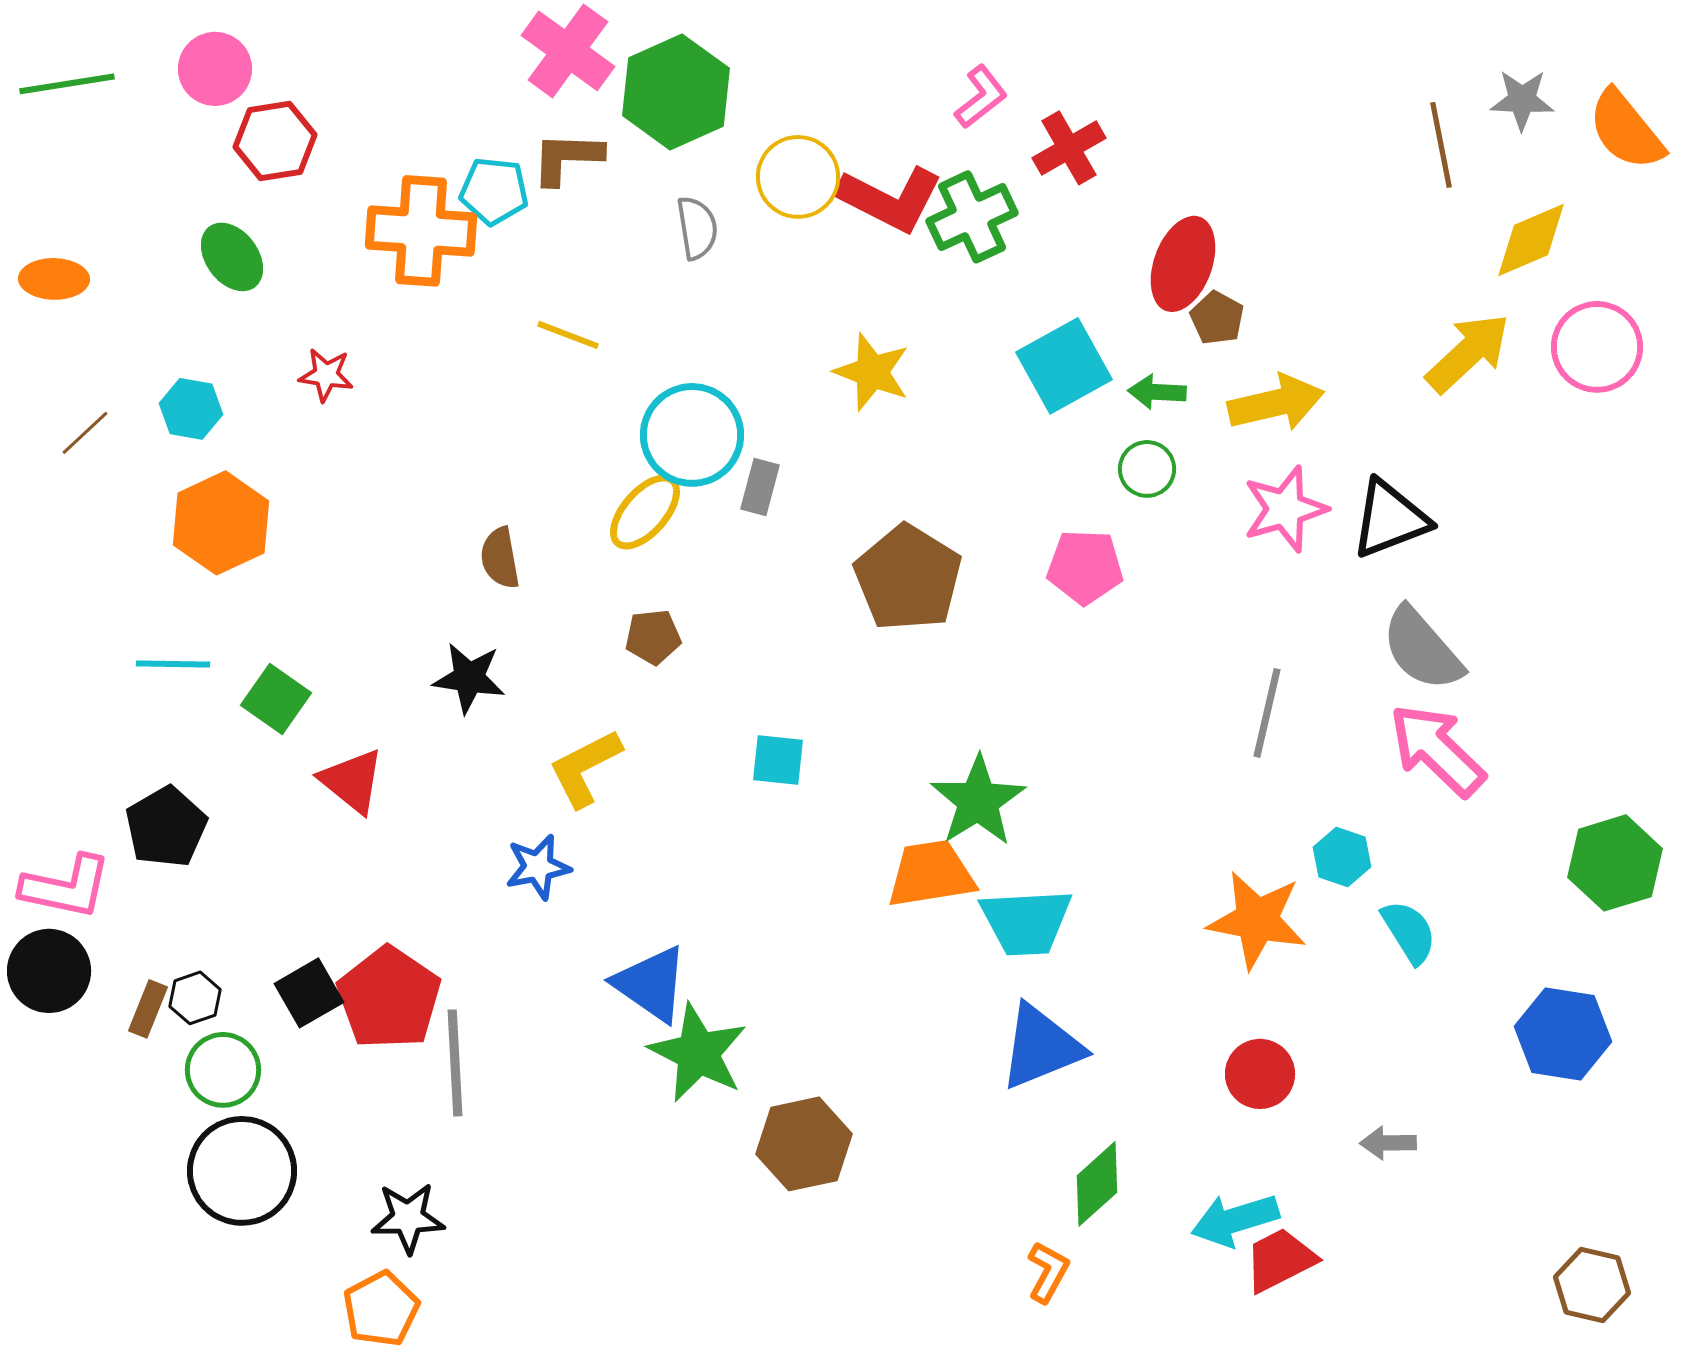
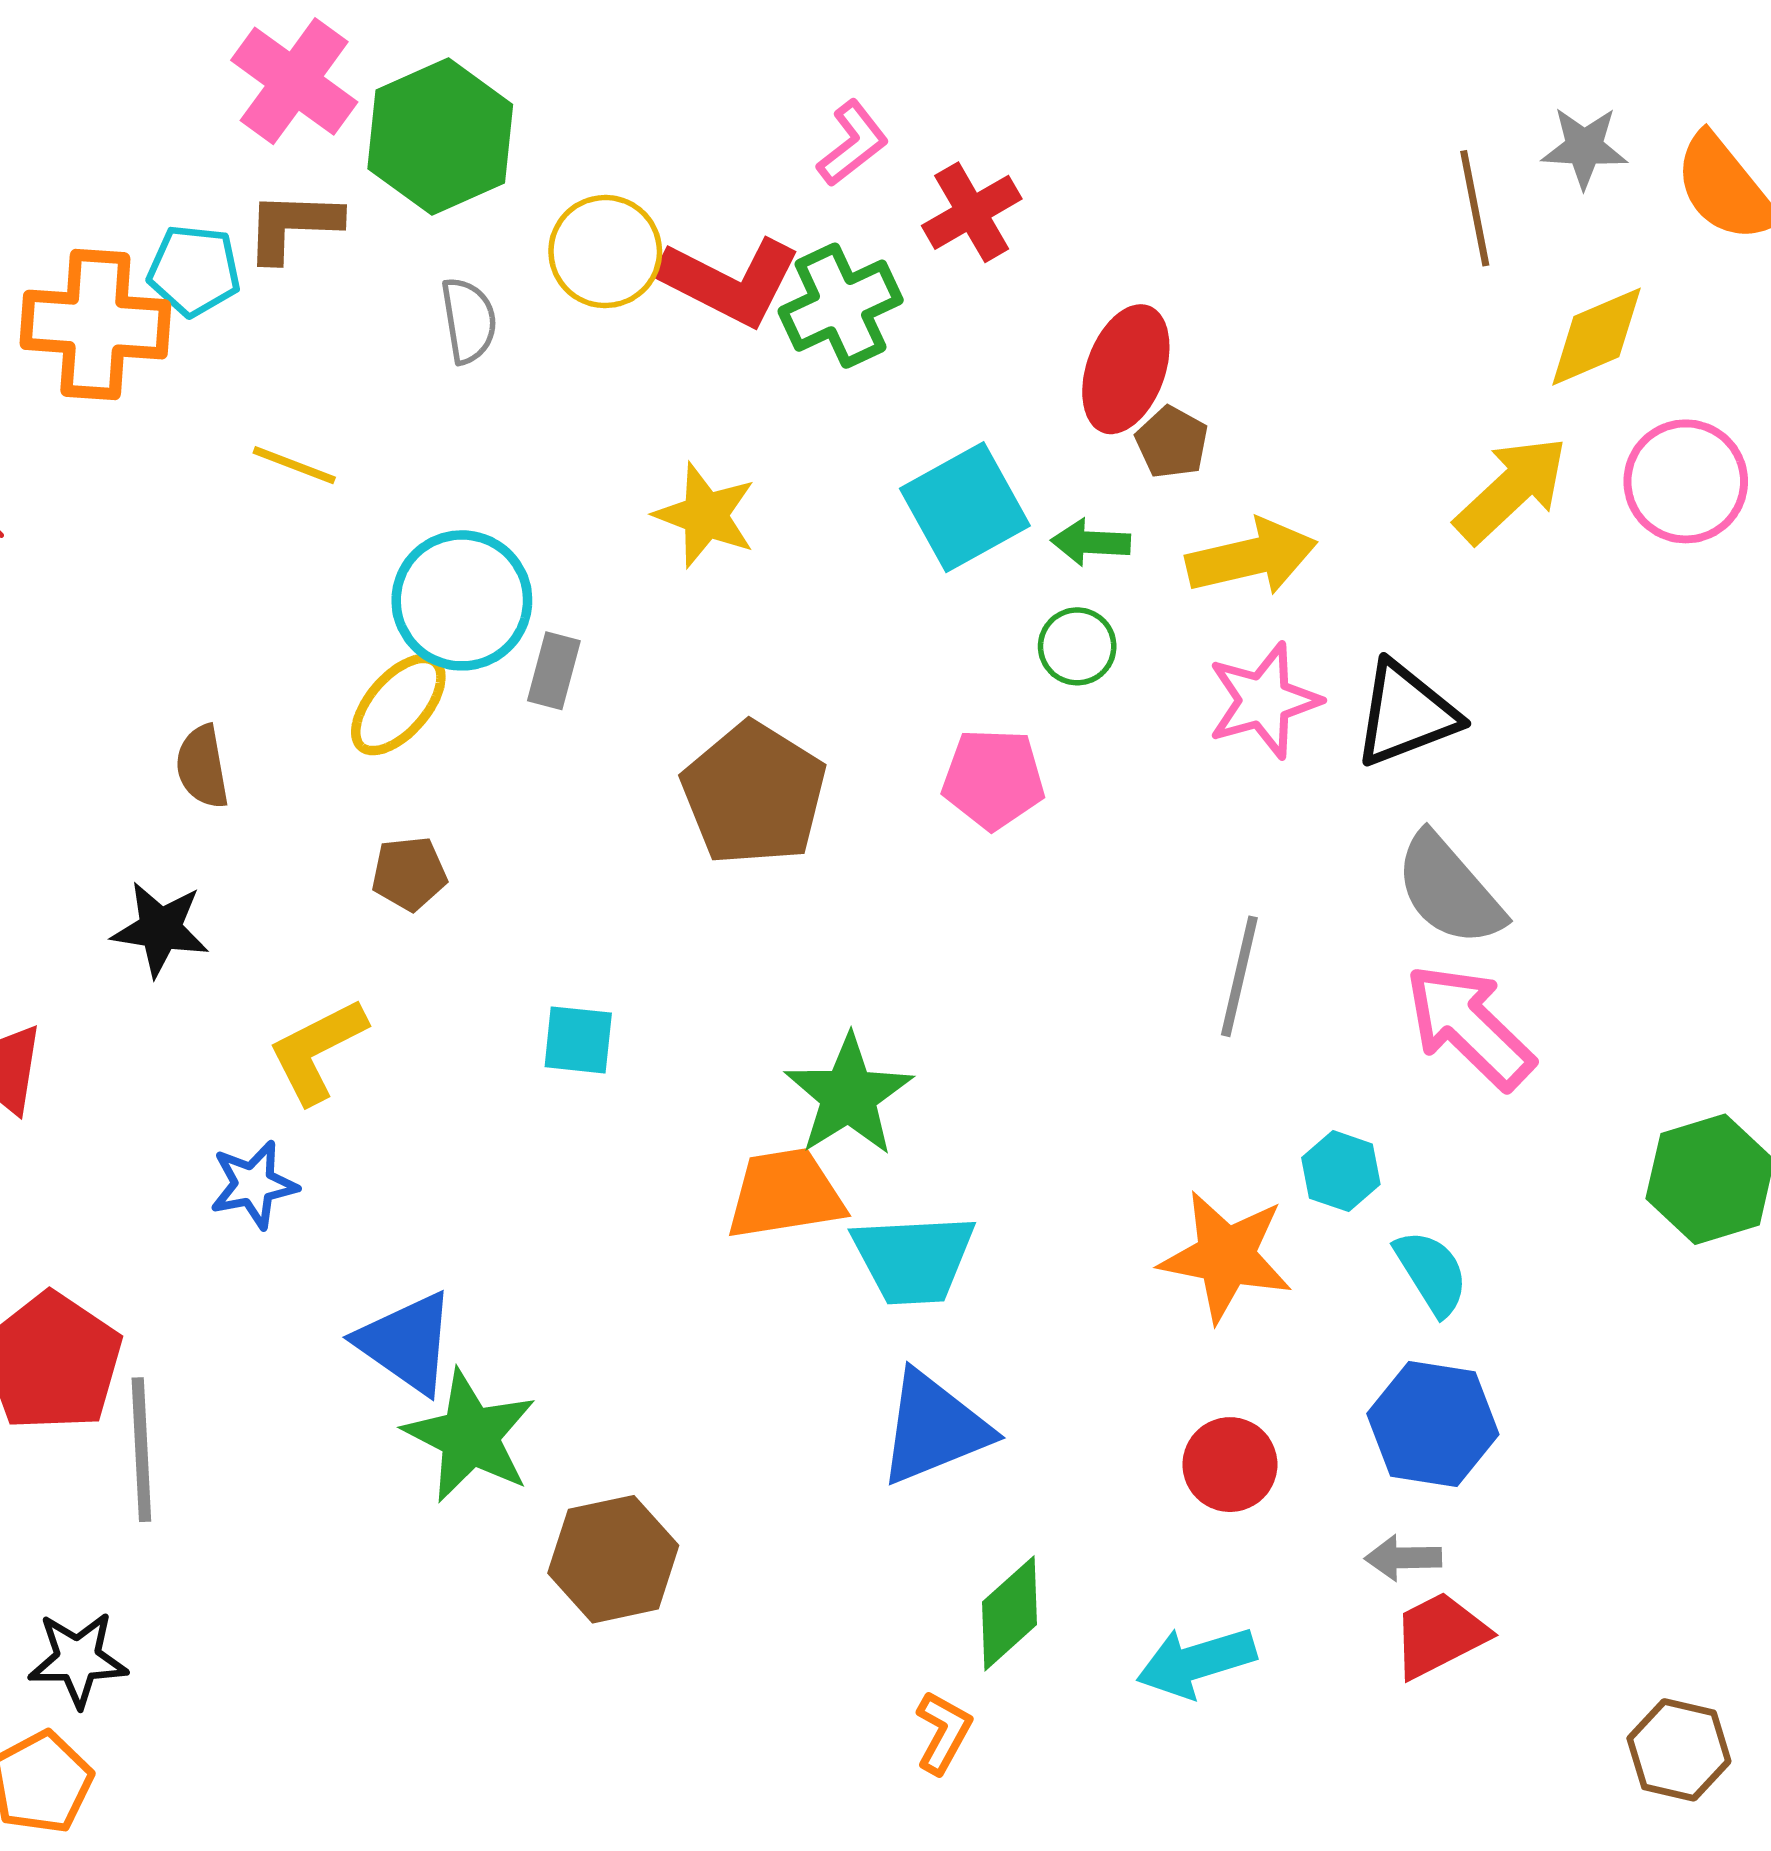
blue hexagon: (1563, 1034) -> (1433, 1424), moved
red trapezoid: (1280, 1260) -> (1440, 1635), moved

